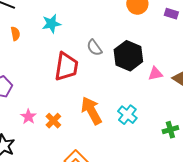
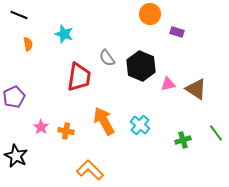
purple rectangle: (171, 14) -> (177, 32), moved
cyan star: (51, 24) -> (64, 34), turned 30
orange cross: (53, 121) -> (66, 131), turned -35

